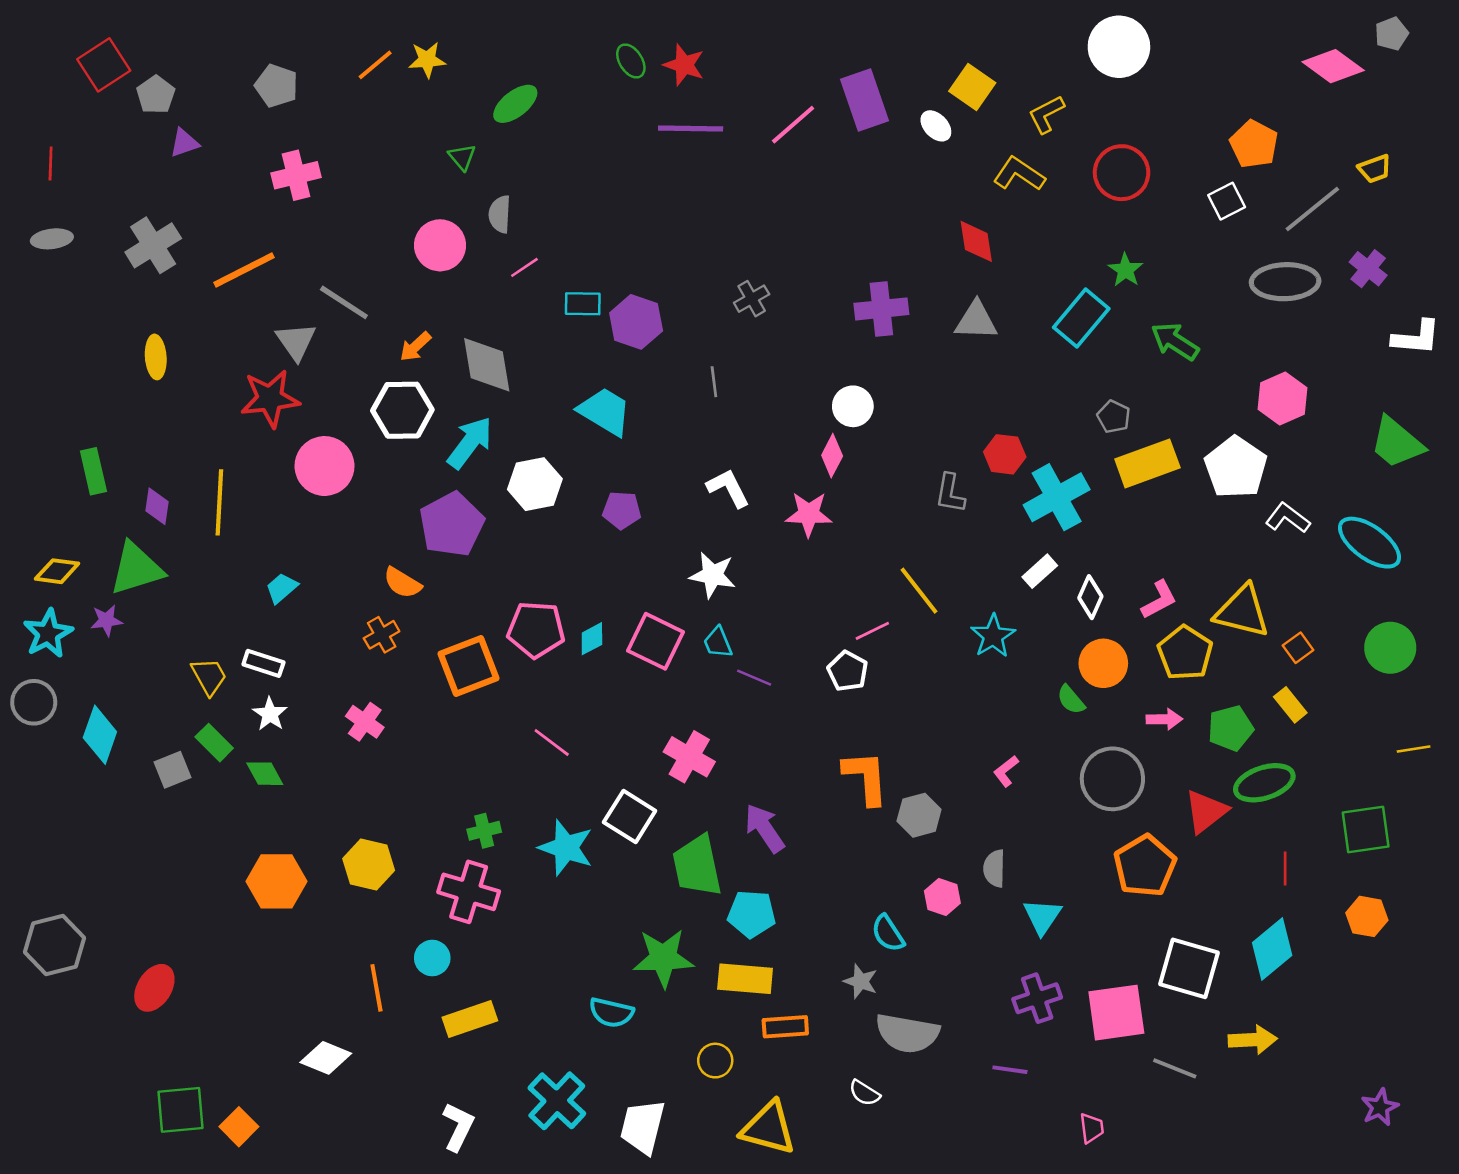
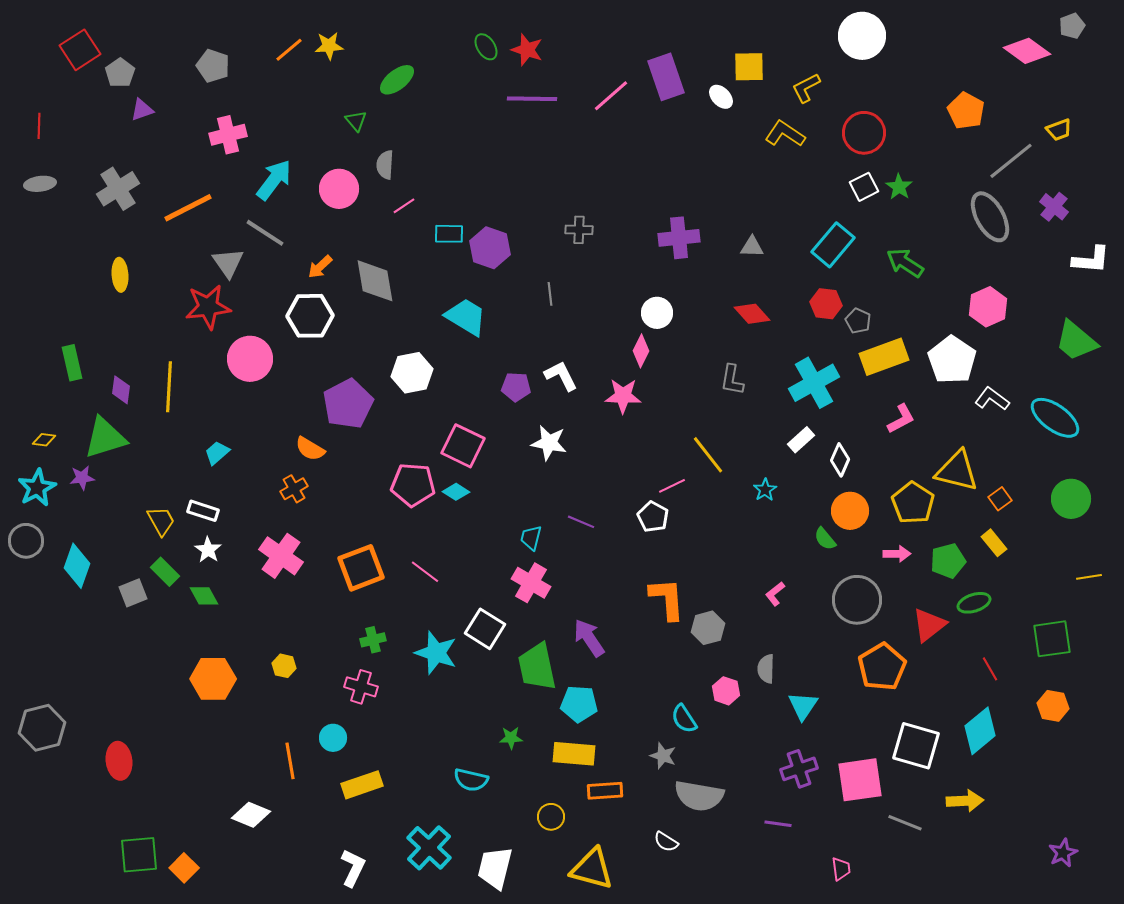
yellow square: (972, 87) -> (749, 67), turned -36
white square: (1227, 201) -> (864, 187), moved
red diamond: (976, 241) -> (752, 314), moved, turned -33
green star: (1125, 270) -> (899, 187), moved
gray ellipse: (1285, 282) -> (990, 217), turned 63
gray cross: (752, 299) -> (579, 230), turned 32
gray triangle: (976, 321) -> (752, 247), size x0.7
cyan arrow: (470, 443) -> (274, 180), moved
red hexagon: (1005, 454) -> (826, 304), moved
purple pentagon: (622, 510) -> (516, 387), moved
yellow diamond: (57, 571) -> (44, 440), size x0.7
pink L-shape: (1159, 600) -> (901, 419), moved
cyan star: (993, 636) -> (765, 490), size x0.7
cyan diamond: (592, 639) -> (456, 492), turned 60
pink square: (656, 641) -> (463, 446), moved
cyan trapezoid: (718, 643) -> (531, 538), moved, turned 36
orange square: (469, 666) -> (361, 568), moved
pink cross: (365, 722) -> (281, 556), size x1.5
green ellipse: (1264, 783) -> (974, 603), size x0.7
yellow hexagon: (369, 865) -> (284, 666), size x0.6
red line: (1285, 868) -> (990, 669), turned -30
pink cross: (469, 892) -> (361, 687), size x0.7
green star: (663, 958) -> (511, 738), size x0.5
red ellipse: (154, 988) -> (119, 761), turned -39

